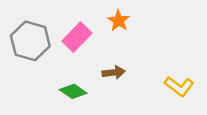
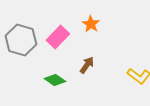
brown arrow: (114, 72) -> (87, 65), turned -48

